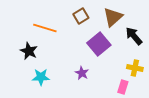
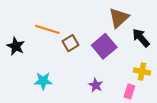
brown square: (81, 16) -> (70, 43), moved
black star: (29, 51) -> (16, 46), moved
purple star: (82, 73) -> (96, 85), moved

